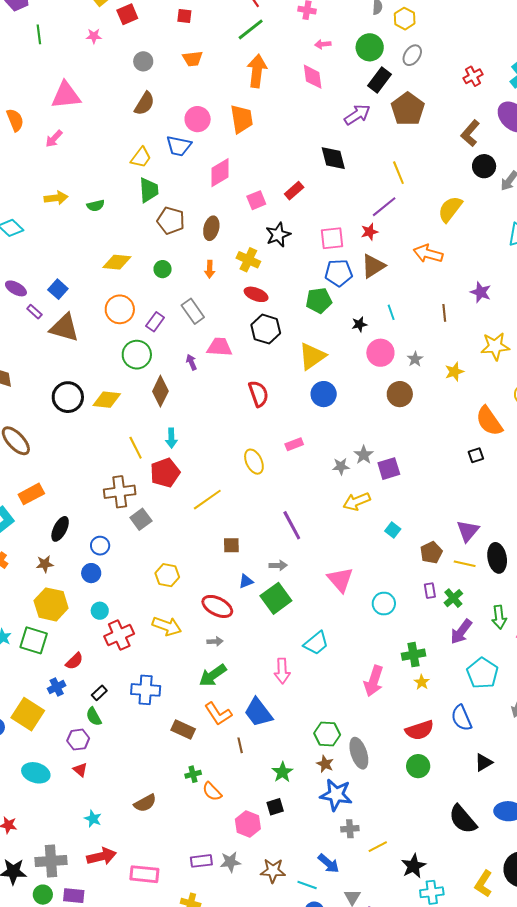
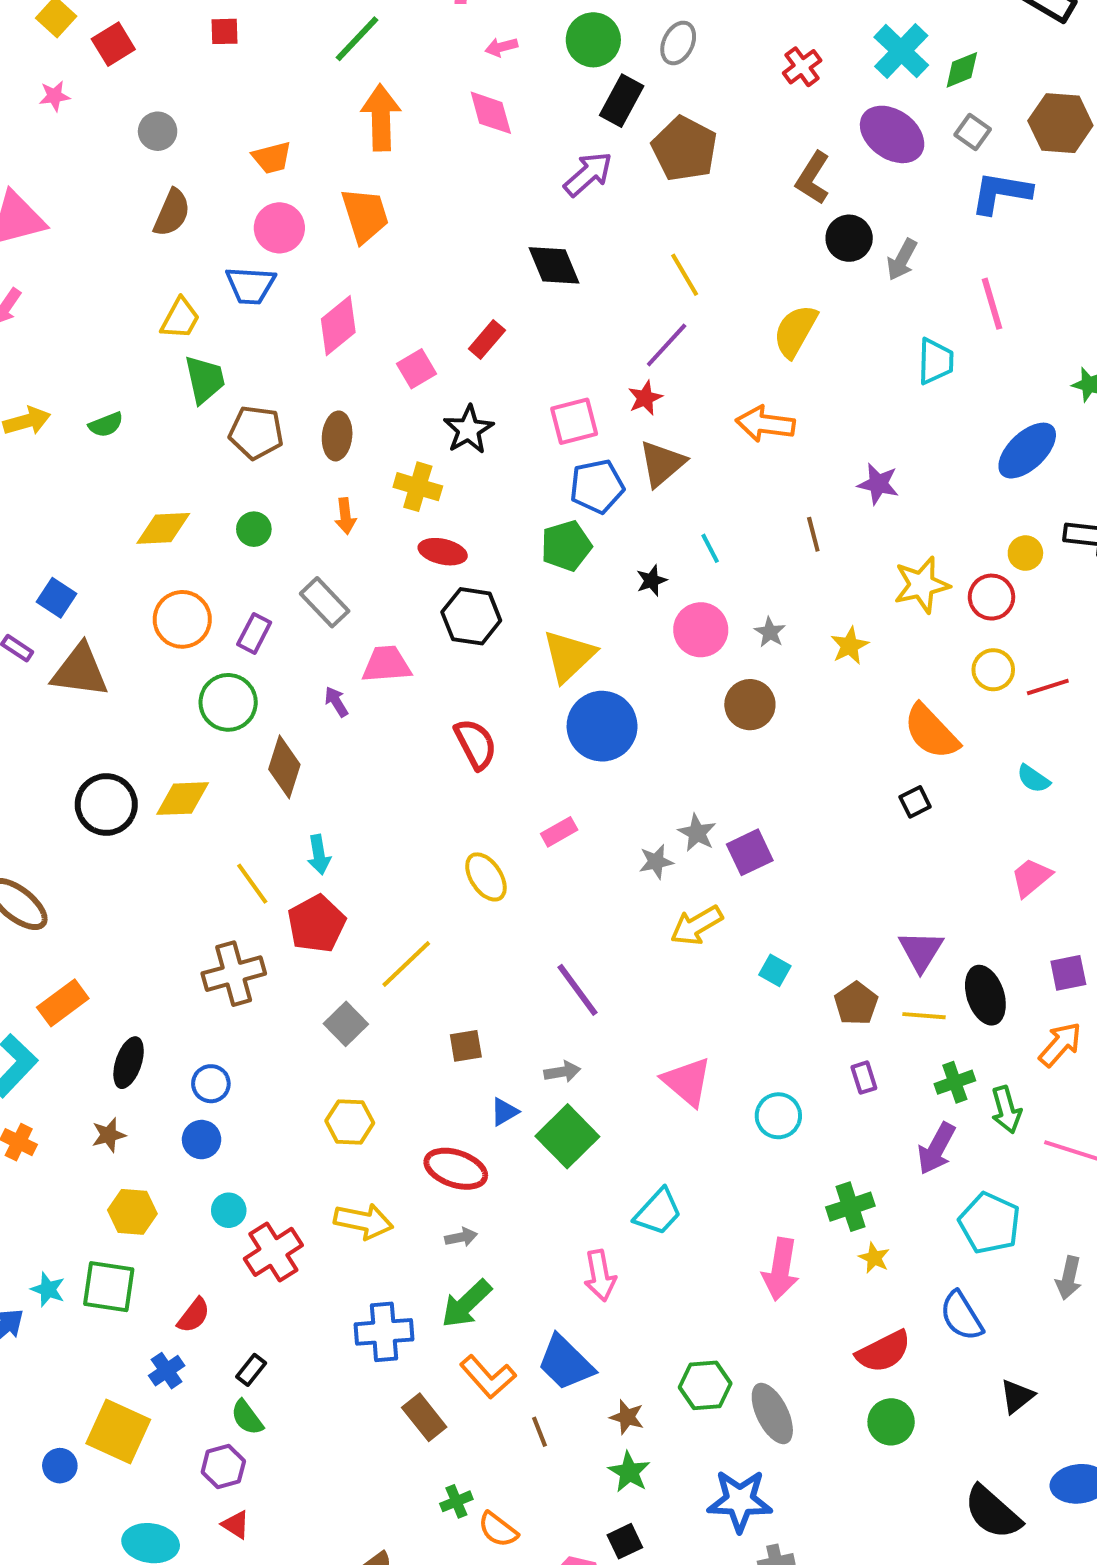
orange trapezoid: (193, 59) -> (272, 158), moved
blue circle: (324, 394) -> (602, 726), size x1.4
gray square: (141, 519) -> (346, 1024), moved
green cross: (453, 598) -> (955, 1082), moved, turned 30
yellow hexagon: (51, 604) -> (132, 1212), size x0.7
blue cross: (146, 690) -> (384, 1332), moved
brown rectangle: (183, 729) -> (424, 1417), turned 35
brown star: (325, 764) -> (627, 1417), moved

